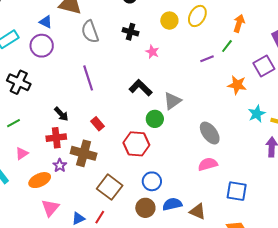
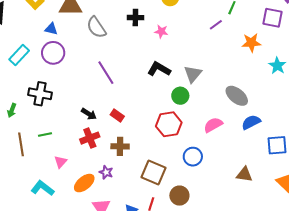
purple square: (264, 66) -> (272, 18), turned -35
green line: (14, 123) -> (45, 134), turned 32
red rectangle: (97, 124) -> (117, 115), moved
brown cross: (84, 153) -> (120, 146), size x0.7
pink semicircle: (208, 164) -> (213, 125), moved
purple star: (60, 165) -> (106, 172), moved
blue semicircle: (172, 204) -> (251, 122), moved
brown circle: (145, 208) -> (179, 196), moved

